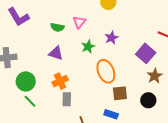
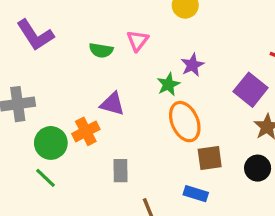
green star: (88, 47) -> (168, 84), moved
purple triangle: (56, 53) -> (112, 104), moved
orange cross: (60, 81) -> (86, 131), moved
green line: (30, 101) -> (45, 178), moved

